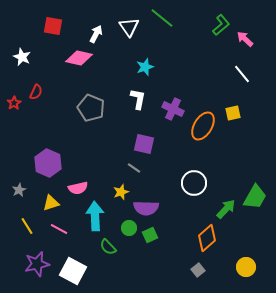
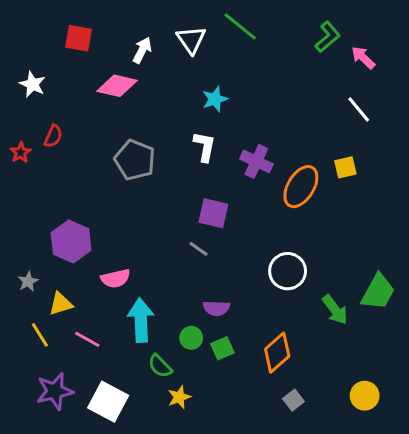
yellow star: (121, 192) -> (179, 397), moved
yellow triangle: (51, 203) -> (61, 304), moved
purple semicircle: (146, 208) -> (216, 308), size x0.7
green arrow: (226, 209) -> (335, 310), turned 100
orange diamond: (207, 238) -> (277, 353), moved

